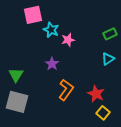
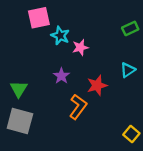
green rectangle: (110, 34) -> (130, 28), moved
red star: (96, 94) -> (97, 85), moved, turned 30
yellow square: (103, 113) -> (131, 134), moved

